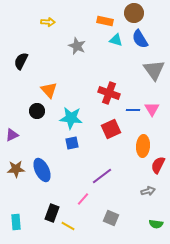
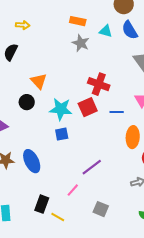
orange rectangle: (105, 21) -> (78, 21), moved
yellow arrow: (48, 22) -> (23, 25), moved
gray star: (77, 46) -> (81, 43), moved
blue line: (133, 110) -> (117, 112), moved
red square: (111, 129) -> (88, 107), moved

